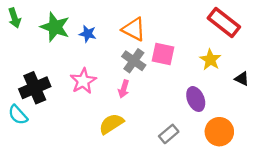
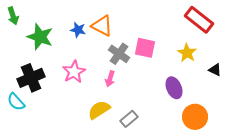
green star: (55, 27) -> (40, 37), moved
orange triangle: (134, 29) -> (102, 26), moved
gray rectangle: (169, 134) -> (129, 119), moved

